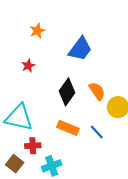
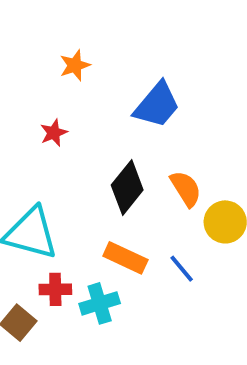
cyan cross: (52, 166) -> (100, 303), moved

